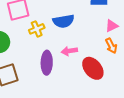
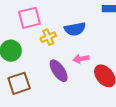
purple ellipse: (47, 63) -> (59, 71), turned -35

